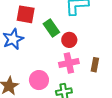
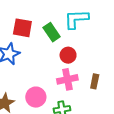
green rectangle: (51, 28) -> (52, 32), moved

